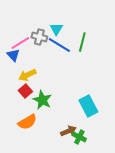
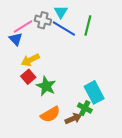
orange semicircle: (27, 122) -> (50, 114), moved
green cross: (79, 137) -> (85, 108), moved

